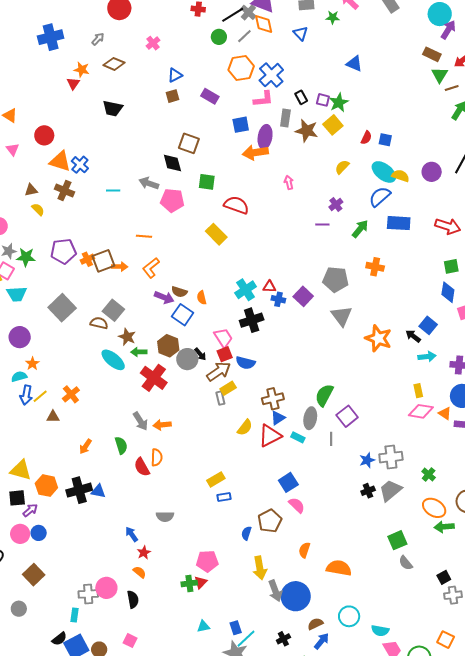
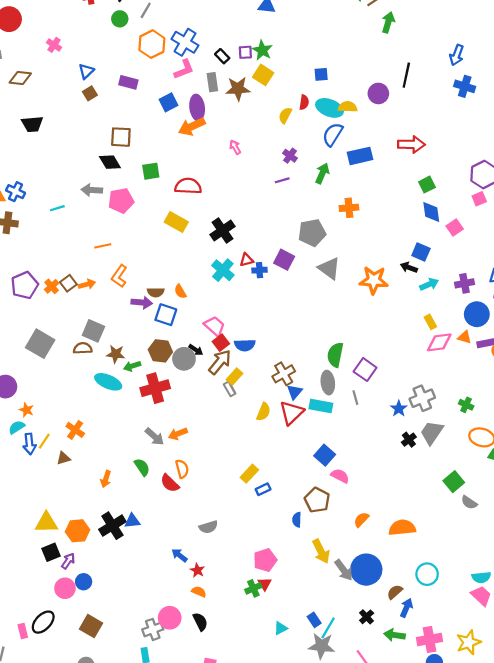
red semicircle: (366, 138) -> (304, 102), moved
brown square: (103, 261) -> (68, 283), size x0.7
black cross: (252, 320) -> (222, 230), moved
red cross: (154, 378) -> (155, 388), turned -36
cyan rectangle: (298, 437) -> (321, 406), size x1.5
orange semicircle: (304, 550) -> (361, 520), turned 42
cyan semicircle: (380, 631) -> (481, 577), moved

